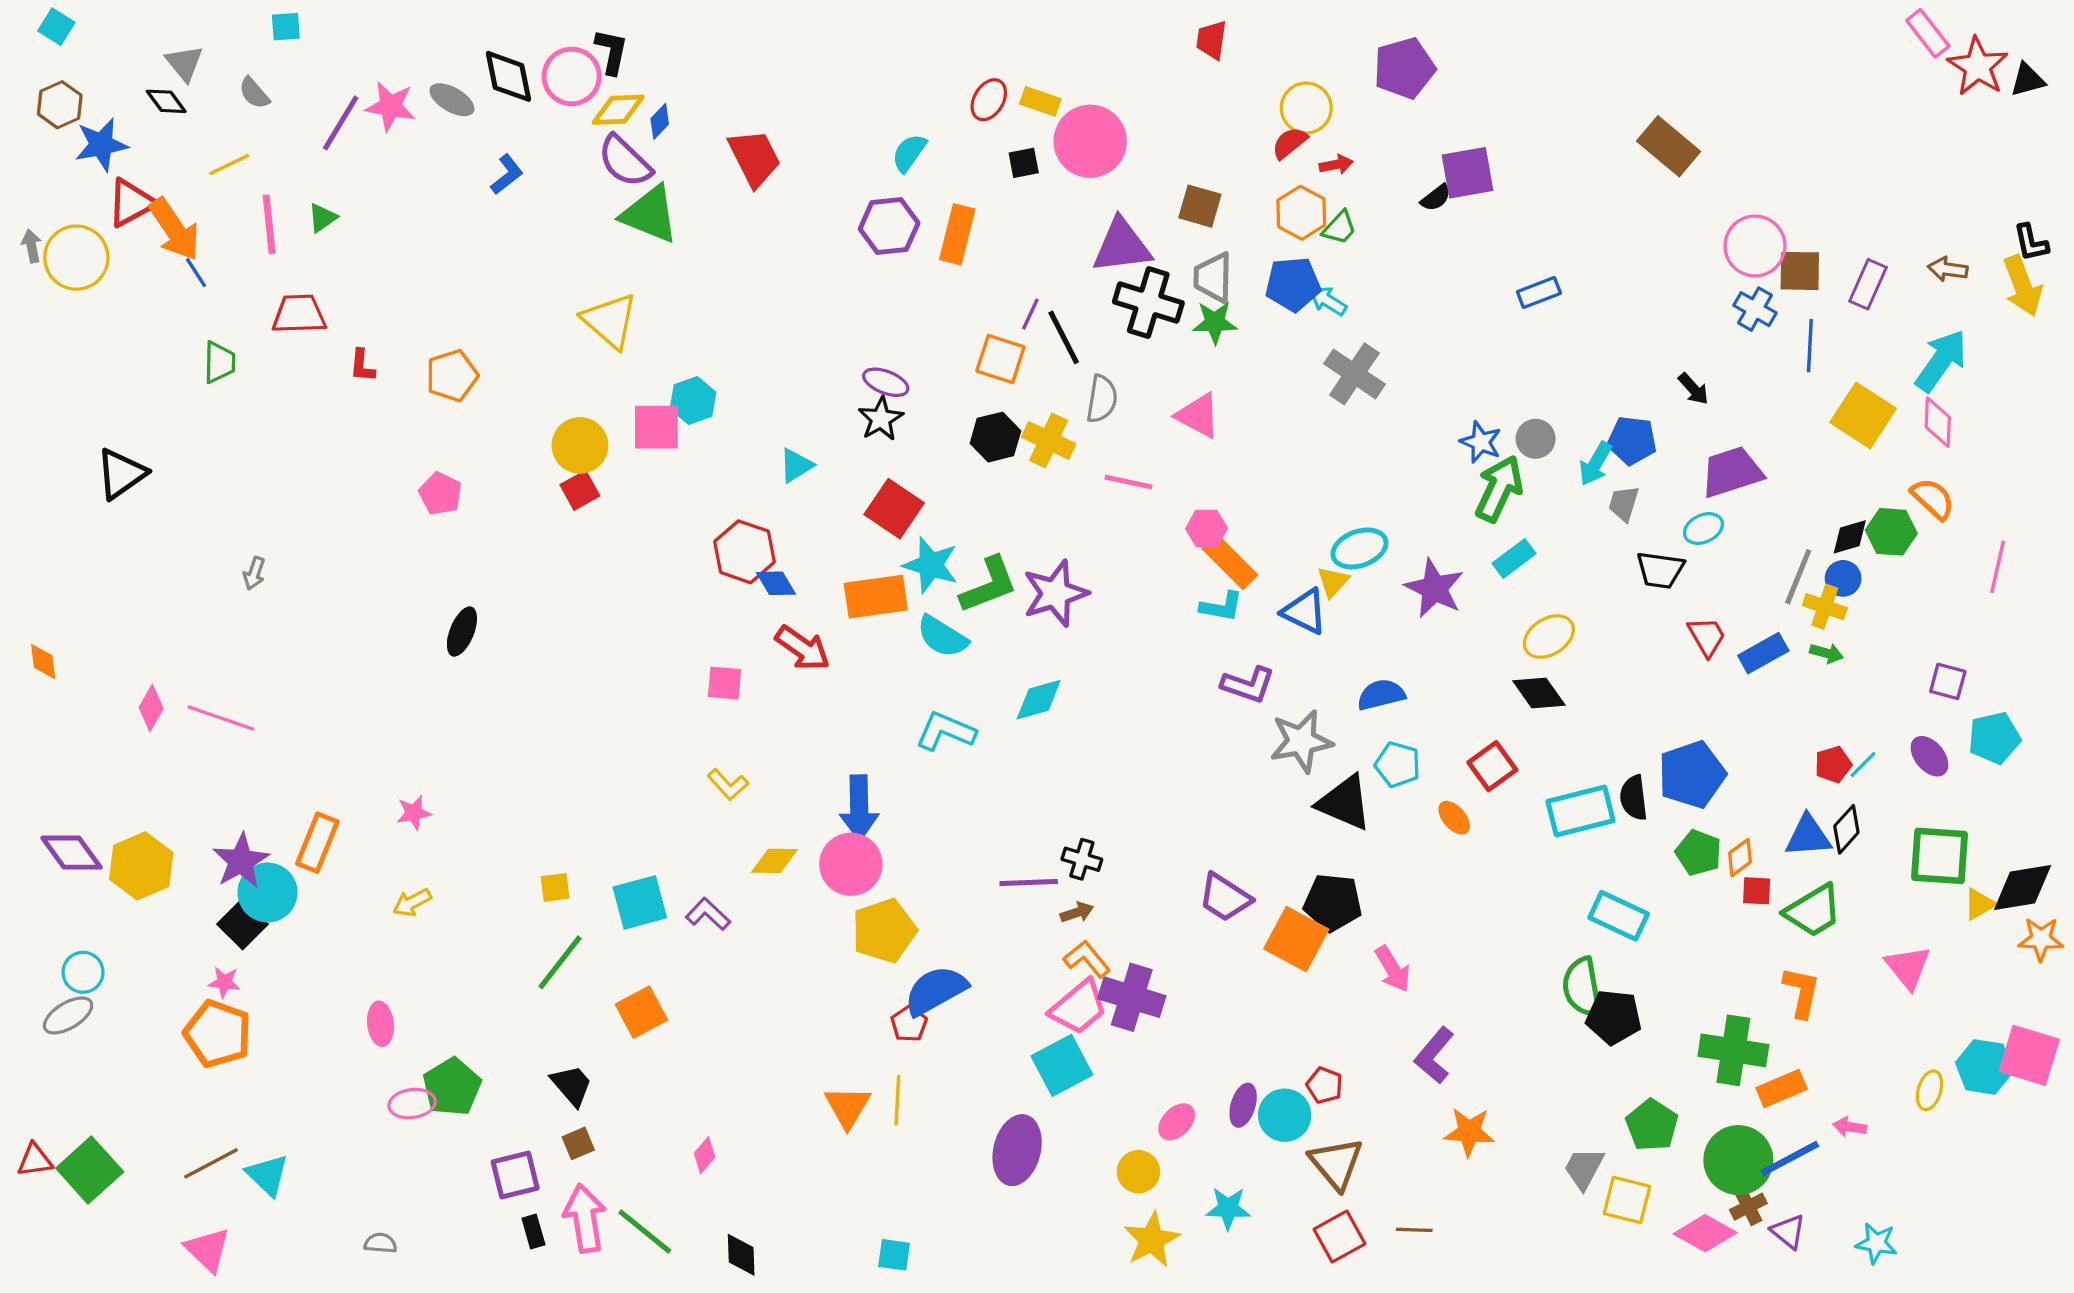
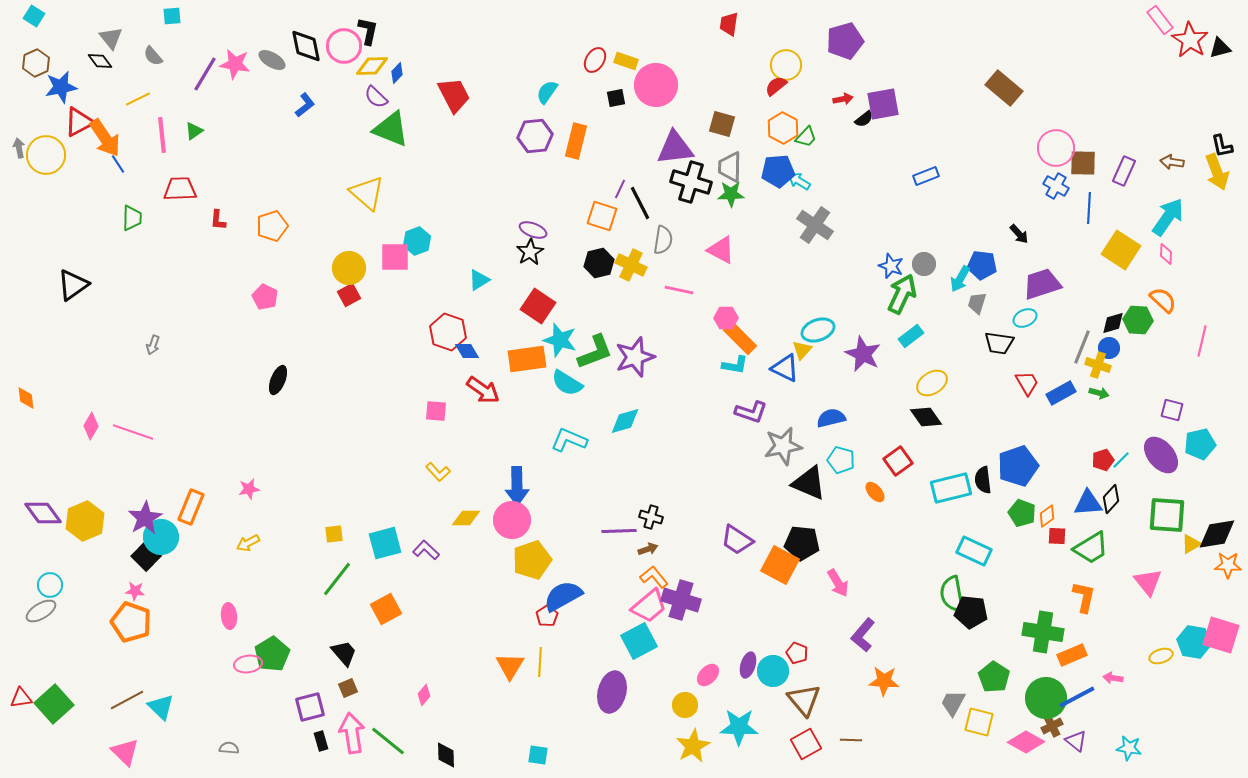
purple semicircle: (625, 161) -> (376, 97), size x0.7
red arrow: (1336, 165) -> (843, 99), moved
pink diamond: (1938, 422) -> (1166, 254), size x0.7
purple ellipse: (1929, 756) -> (1161, 455), size x1.5
yellow ellipse: (1929, 1090) -> (1161, 656), turned 55
cyan star: (1228, 1208) -> (739, 727), size x1.4

